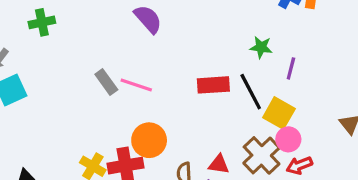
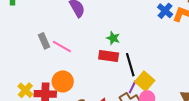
green star: (261, 47) -> (113, 38), moved
purple line: (291, 68) -> (133, 87), moved

